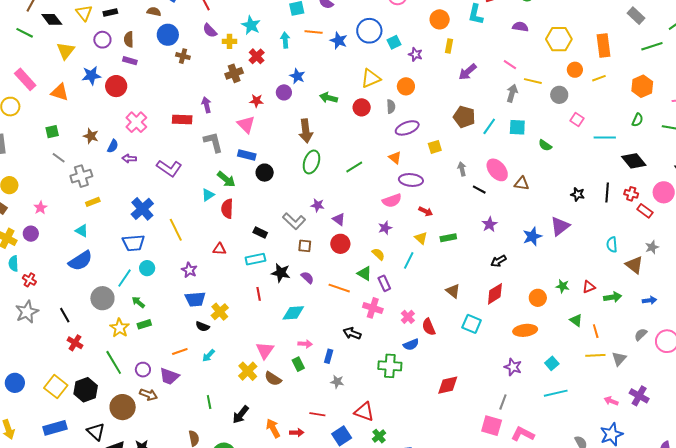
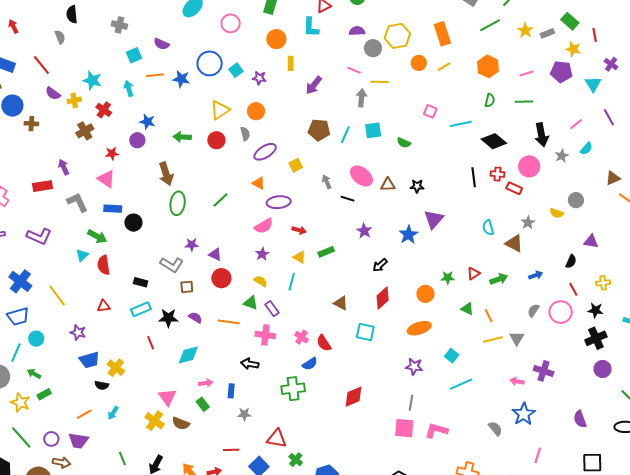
gray circle: (559, 95) -> (373, 48), moved
black star: (578, 194) -> (417, 186), moved

